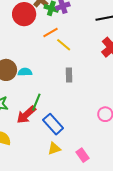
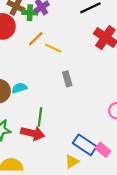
red arrow: (26, 115) -> (33, 133), turned -110
blue rectangle: (53, 124) -> (85, 145), moved
pink rectangle: (83, 155) -> (103, 150), moved

